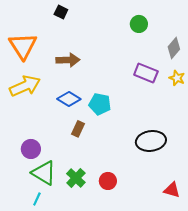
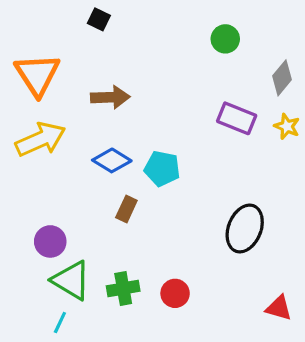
black ellipse: (151, 141) -> (245, 229), turned -60
green cross: (76, 178) -> (123, 288), turned 36

